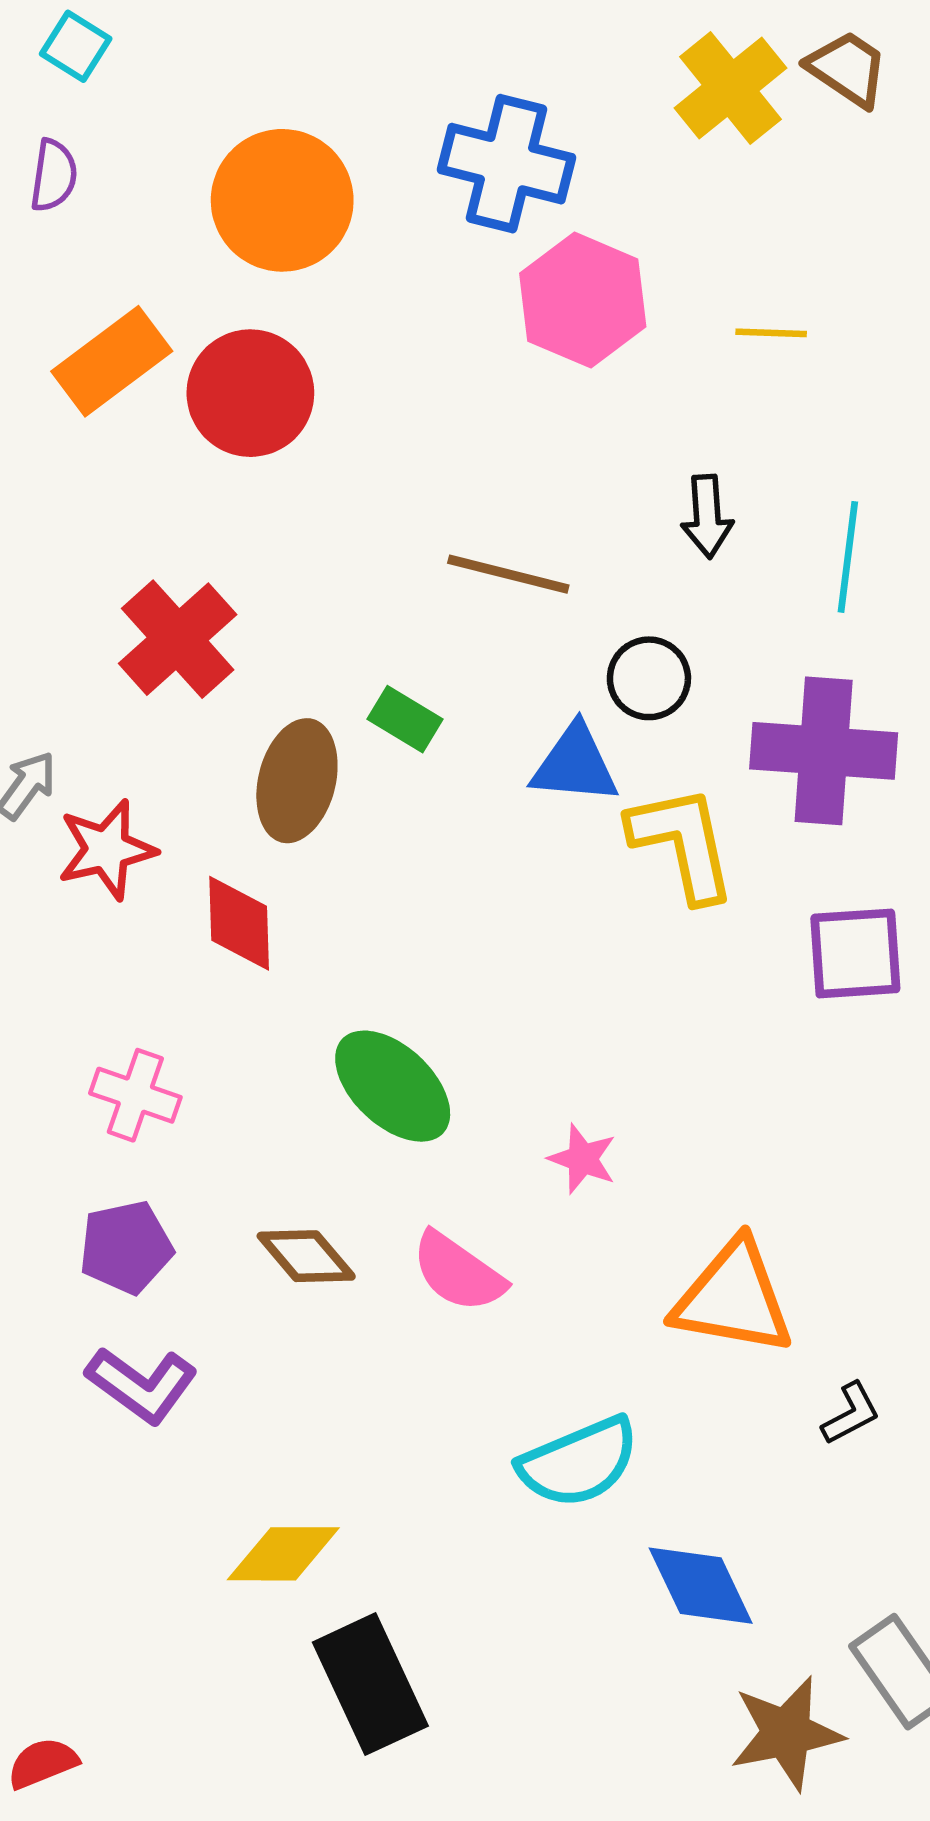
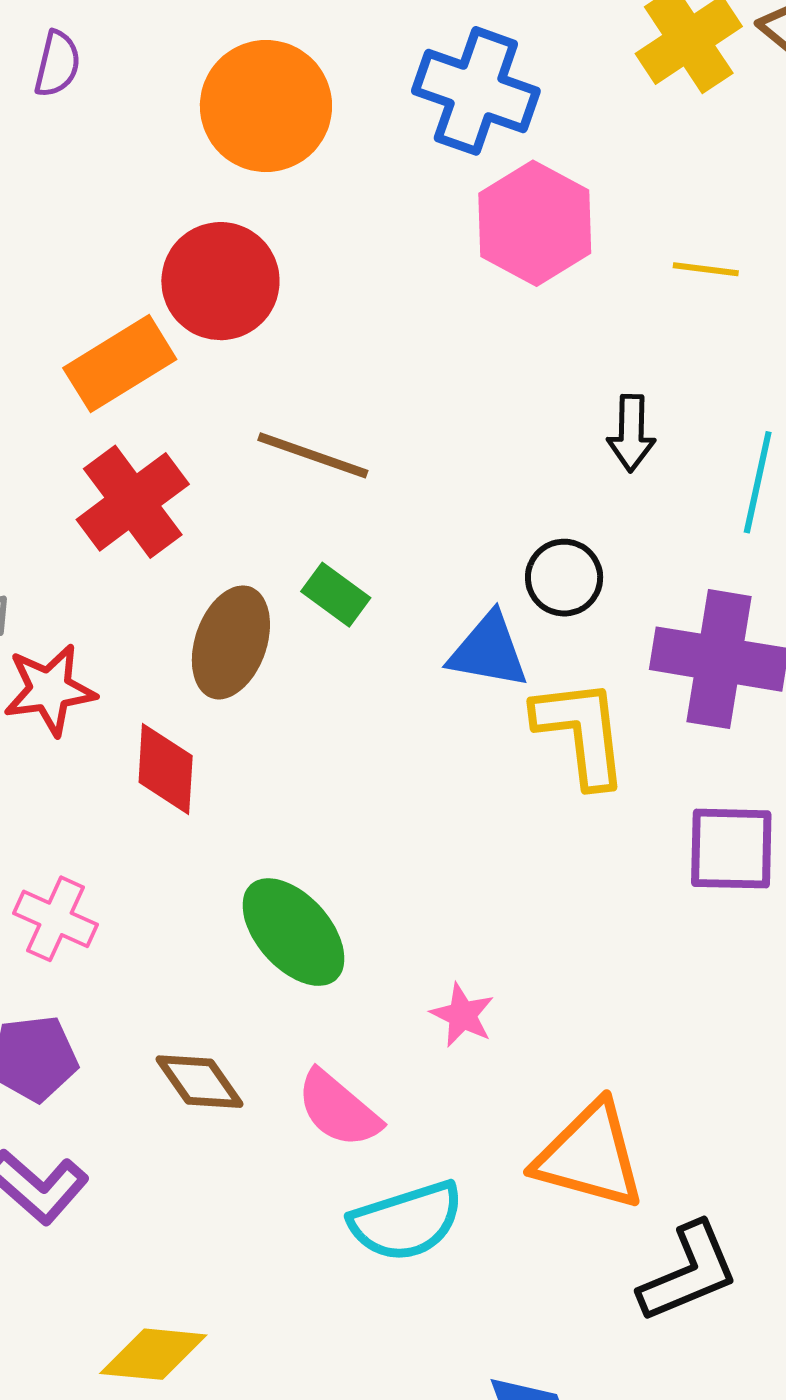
orange rectangle: (112, 361) -> (120, 364), moved
brown line: (508, 574) -> (313, 455), moved
black L-shape: (851, 1414) -> (689, 1272), size x1.8
cyan semicircle: (579, 1462) -> (406, 1221), moved

